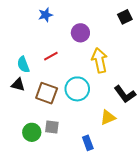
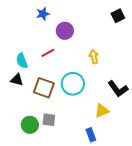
purple circle: (80, 33) -> (65, 31), moved
yellow arrow: (99, 60) -> (94, 57), size x0.6
blue rectangle: (88, 143) -> (91, 135), moved

